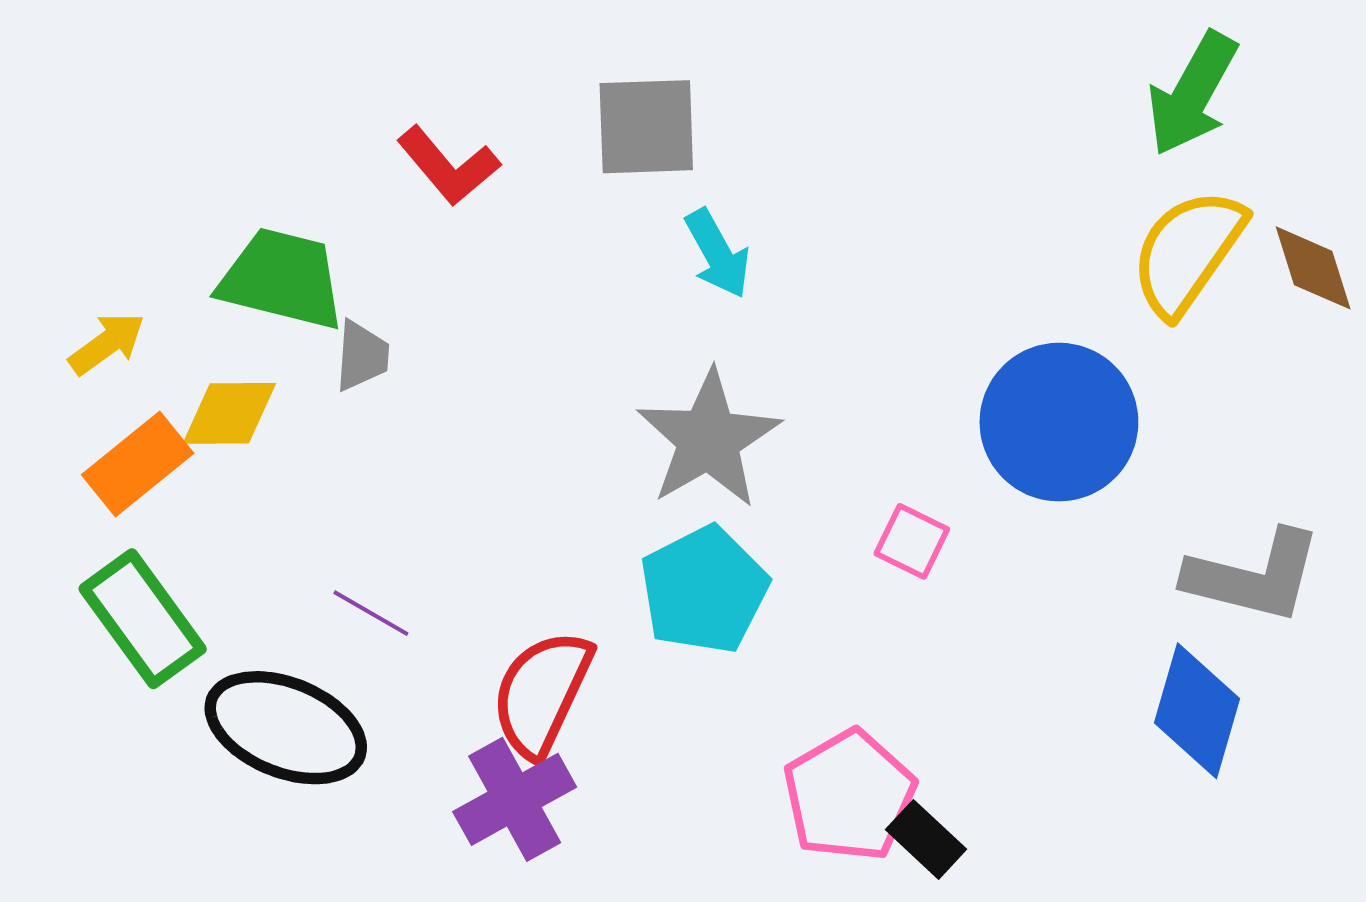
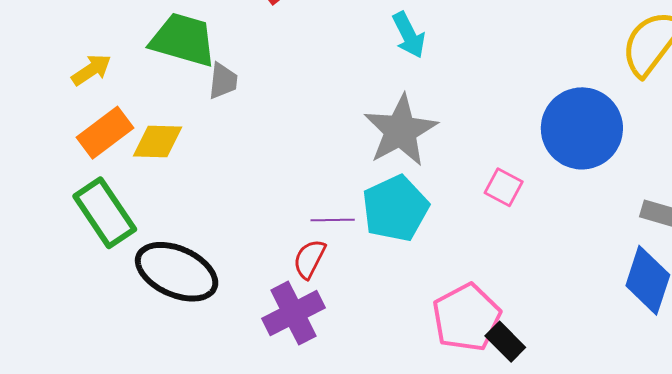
yellow diamond: (229, 413) -> (158, 142), moved
purple line: (371, 613) -> (333, 220), moved, turned -33
red semicircle: (542, 693) -> (309, 259), size x0.6

